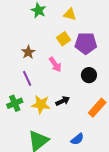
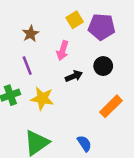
pink arrow: (55, 64) -> (63, 51), turned 49
black arrow: (63, 101) -> (74, 76), moved
blue semicircle: (77, 139) -> (84, 143), turned -88

